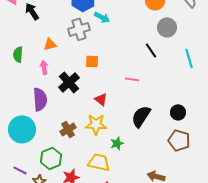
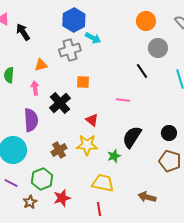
green star: (117, 143) -> (114, 156), moved
yellow trapezoid: (99, 162) -> (103, 183), moved
purple line: (20, 170) -> (11, 183), moved

